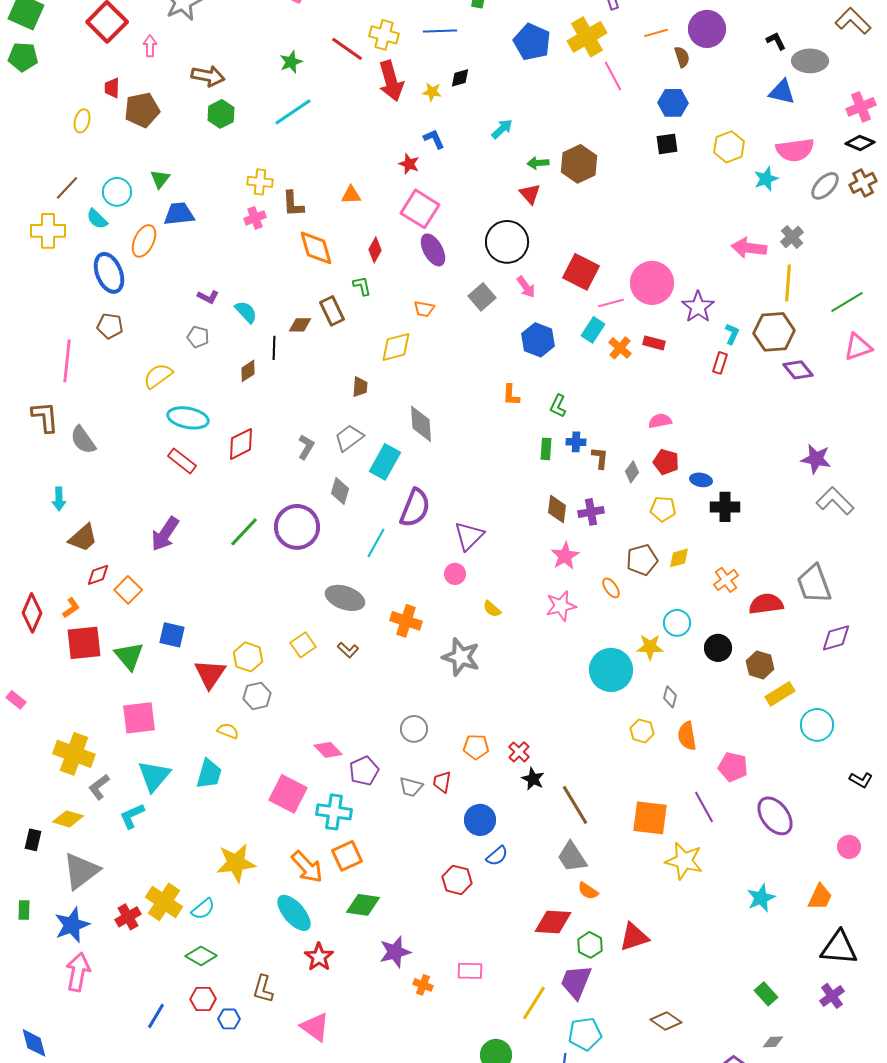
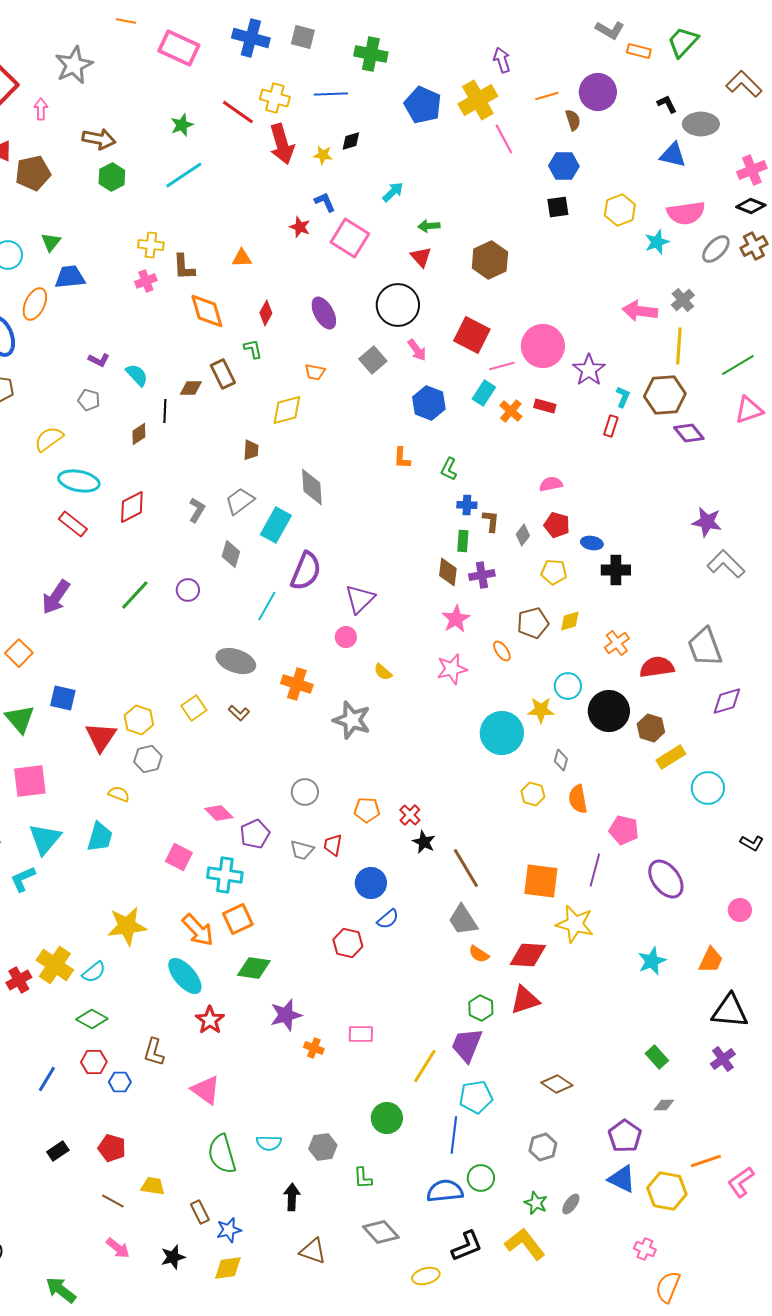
brown hexagon: (579, 164) -> (490, 260), moved
pink square: (420, 209) -> (350, 238), moved
green rectangle: (546, 449) -> (463, 541), moved
purple circle: (297, 527) -> (188, 590), size x0.5
black circle: (718, 648) -> (609, 711), size x1.5
pink square: (288, 794) -> (179, 857), size x0.7
purple line: (704, 807) -> (595, 870), turned 44
red diamond: (553, 922) -> (528, 955), moved

